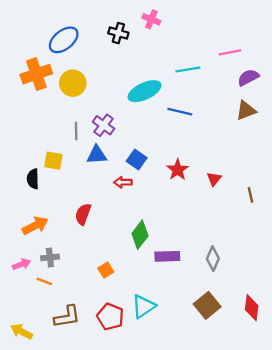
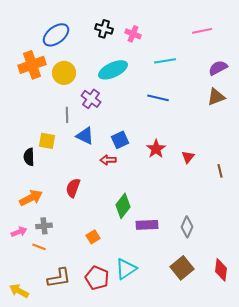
pink cross: (151, 19) -> (133, 34), moved
pink line: (230, 52) -> (202, 31), moved
cyan ellipse: (145, 91) -> (113, 70), moved
purple cross: (104, 125) -> (91, 99), moved
blue triangle: (97, 155) -> (85, 136), turned 30
blue square: (137, 159) -> (120, 140), turned 30

